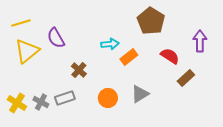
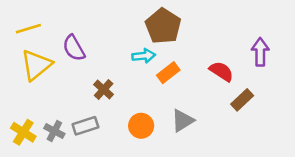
brown pentagon: (151, 21) -> (163, 26), moved

